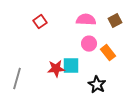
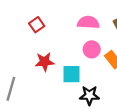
red star: (56, 69) -> (45, 62), moved
black star: (97, 85) -> (89, 95), moved, turned -30

